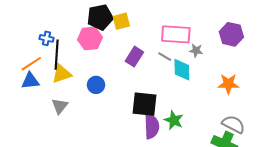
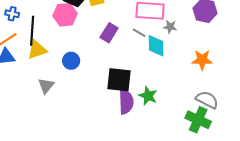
blue cross: (46, 38) -> (12, 14), moved
gray triangle: (60, 106) -> (46, 86), moved

